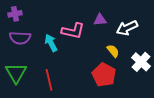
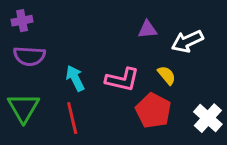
pink L-shape: (73, 31) -> (122, 80), moved
cyan arrow: (51, 43) -> (75, 78), moved
white cross: (141, 62) -> (208, 118), moved

